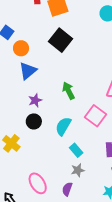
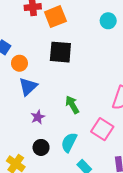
black square: (60, 40) -> (60, 52), turned -30
black circle: (34, 121) -> (41, 147), moved

